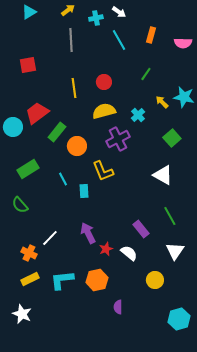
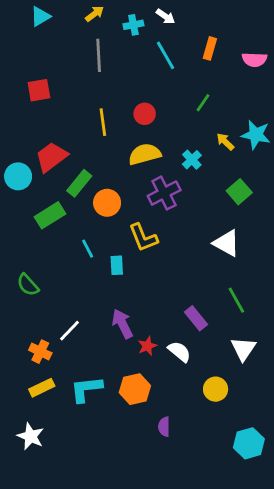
green rectangle: (28, 169) -> (50, 215), moved

